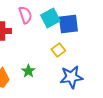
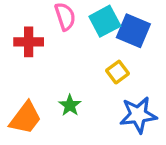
blue square: (68, 24) -> (133, 31), turned 30

